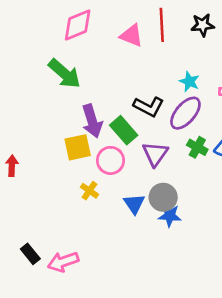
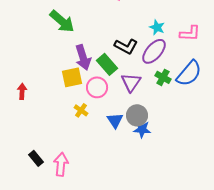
pink arrow: (63, 262) -> (61, 164), turned 115

